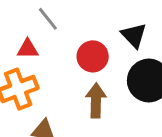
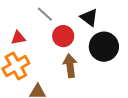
gray line: (48, 19) -> (45, 14), moved

